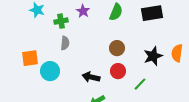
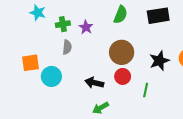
purple star: (83, 11) -> (86, 27), moved
brown circle: (117, 48) -> (122, 52), size x1.5
green line: (140, 84) -> (146, 90), turned -32

